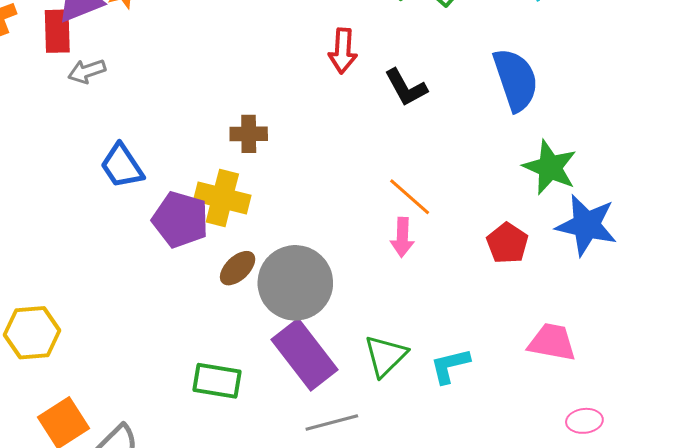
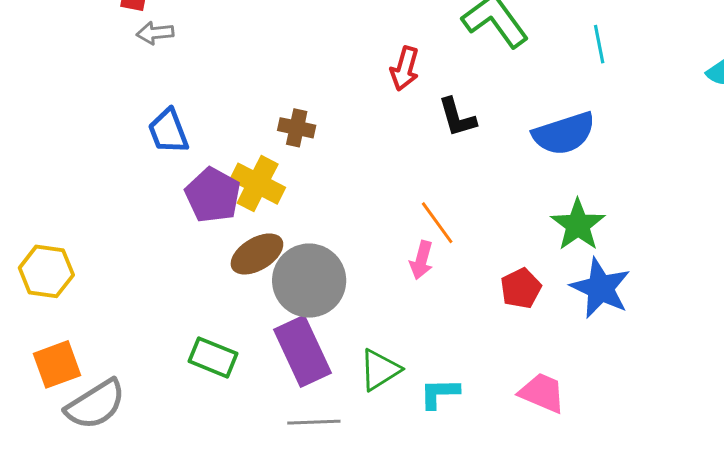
blue semicircle: (516, 80) -> (564, 133), turned 78
brown ellipse: (238, 268) -> (257, 254), size x1.4

